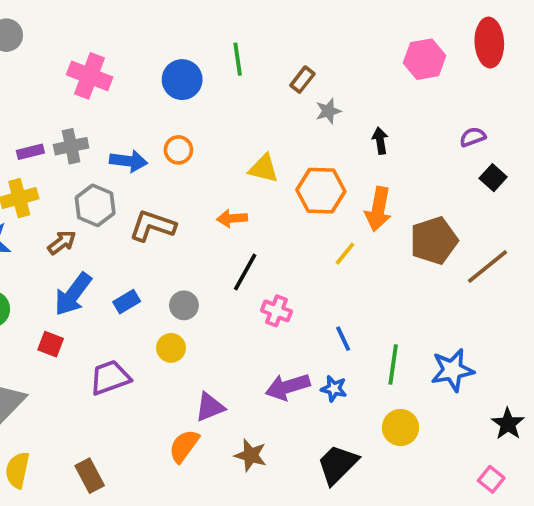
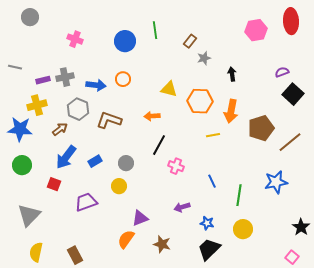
pink cross: (90, 76) -> (75, 39), size x0.7
black square: (493, 178) -> (293, 94), size x1.5
yellow line: (345, 254) -> (213, 135), turned 40
blue star: (452, 370) -> (276, 182), moved
purple arrow: (288, 387) -> (182, 207), size x0.7
blue star: (334, 389) -> (207, 223), moved

